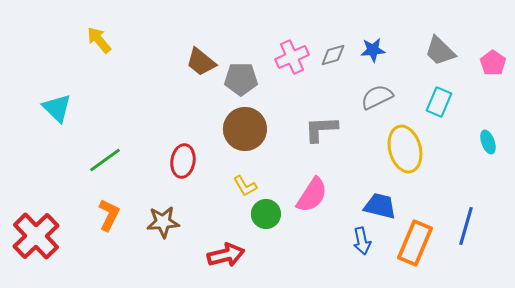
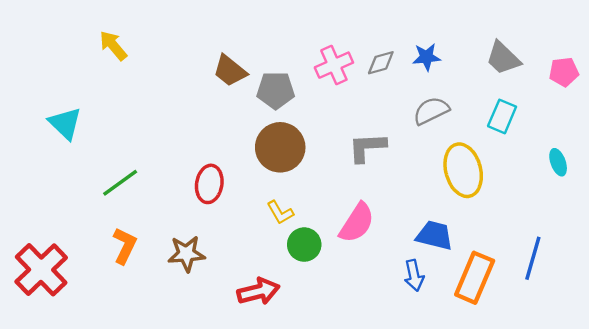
pink pentagon: (493, 63) -> (564, 72), turned 30

